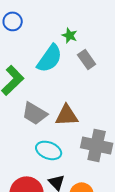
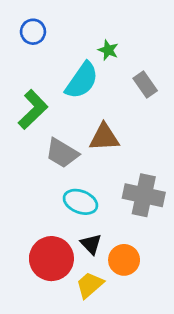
gray rectangle: (87, 59) -> (145, 84), moved
brown triangle: (67, 115) -> (104, 137), moved

